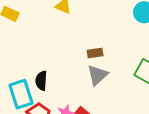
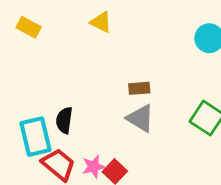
gray triangle: (97, 75) -> (140, 118), turned -50

